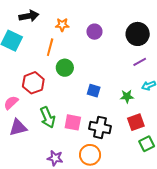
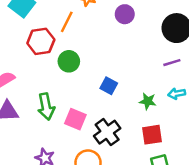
green circle: (65, 68) -> (69, 61), moved
red hexagon: (33, 83) -> (41, 41), moved
black cross: (100, 127) -> (107, 132), turned 30

